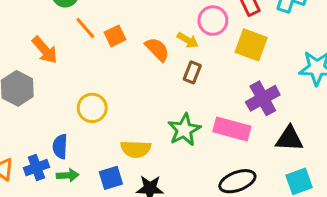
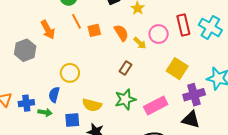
yellow square: (251, 45) -> (177, 69), moved
orange semicircle: (157, 49) -> (121, 33), moved
brown rectangle: (192, 72) -> (125, 68), moved
purple cross: (263, 98) -> (194, 95), moved
pink rectangle: (232, 129) -> (156, 106), turned -55
blue semicircle: (60, 146) -> (54, 95), moved

